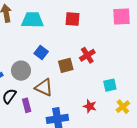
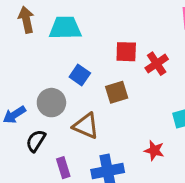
red square: (73, 19) -> (126, 52), moved
red cross: (87, 55) -> (157, 64), moved
purple rectangle: (27, 105) -> (63, 168), moved

